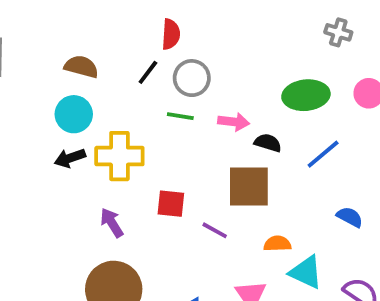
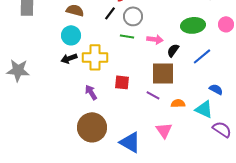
black semicircle: (268, 143) -> (173, 50), turned -72
purple line: (215, 230) -> (153, 95), moved
cyan triangle: (306, 272) -> (204, 109), moved

